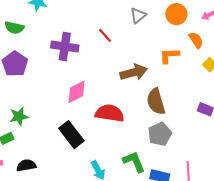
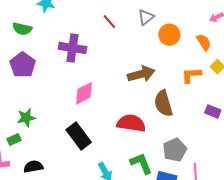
orange circle: (176, 14) -> (169, 35), moved
red line: (105, 35) -> (109, 22), moved
orange L-shape: (169, 56) -> (191, 75), moved
red semicircle: (110, 113) -> (131, 123), moved
gray pentagon: (160, 134) -> (175, 150), moved

